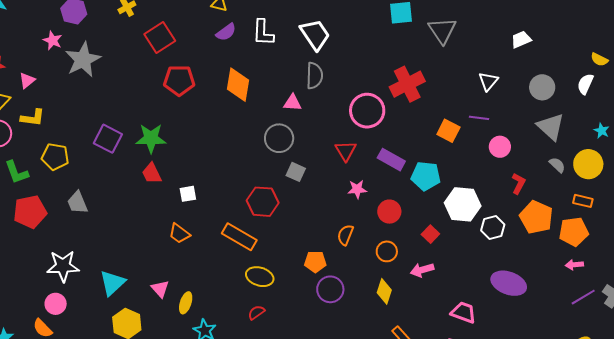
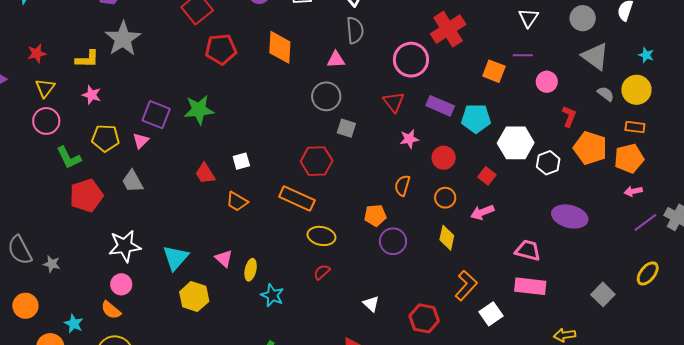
pink star: (53, 40) -> (92, 95), moved
pink triangle: (27, 81) -> (141, 141), moved
yellow L-shape: (33, 118) -> (87, 59), moved
red trapezoid: (152, 173) -> (205, 174), moved

